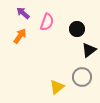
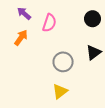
black circle: (77, 29) -> (93, 19), moved
gray circle: (82, 77) -> (63, 62), moved

